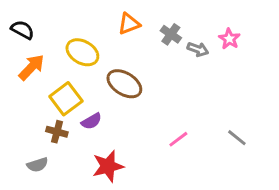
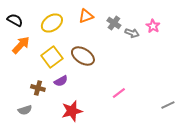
yellow ellipse: (82, 52) -> (52, 23), moved, turned -65
yellow square: (66, 99) -> (52, 57), moved
gray line: (237, 138) -> (168, 105), moved, turned -64

